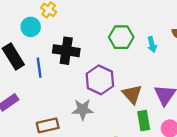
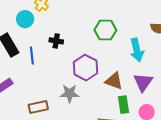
cyan arrow: (152, 44) -> (137, 50), moved, size x1.6
black cross: (66, 51) -> (56, 41), size x0.6
brown triangle: (132, 94) -> (114, 81), turned -30

